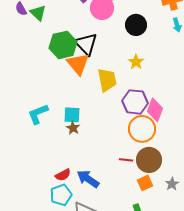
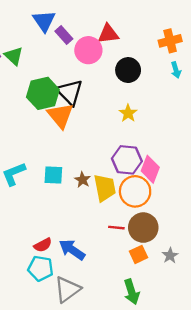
yellow trapezoid: (107, 80) -> (105, 188), moved
brown star: (73, 128) -> (83, 180), moved
cyan pentagon: (61, 195) -> (41, 268), turned 30

